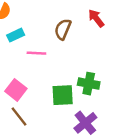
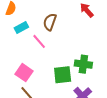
brown semicircle: (63, 29) -> (50, 22), moved
pink line: (36, 53) -> (39, 41), turned 49

